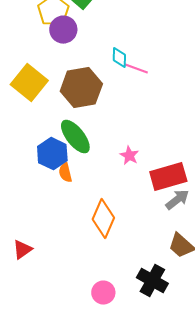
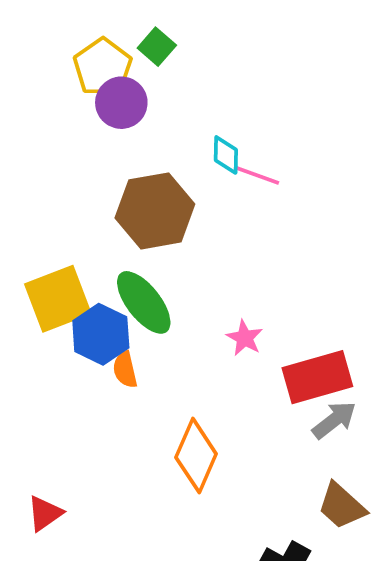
yellow square: (29, 83) -> (58, 299), moved, turned 30

